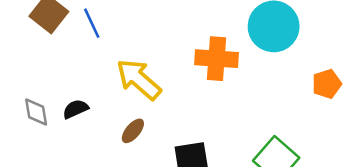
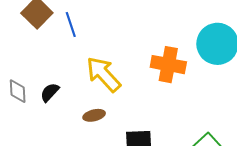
black semicircle: (76, 109) -> (50, 92), turned -30
brown ellipse: (133, 131) -> (94, 115), turned 30

